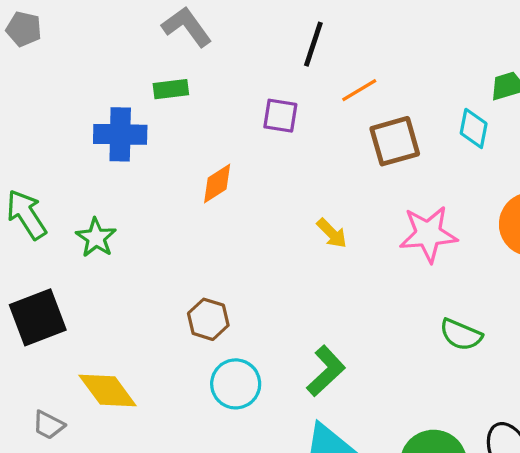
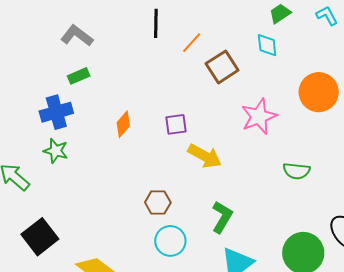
purple square: (280, 116) -> (176, 124), moved
yellow arrow: (332, 233) -> (205, 156), moved, size x1.6
green star: (96, 238) -> (56, 151), moved
brown hexagon: (208, 319) -> (158, 203), moved

